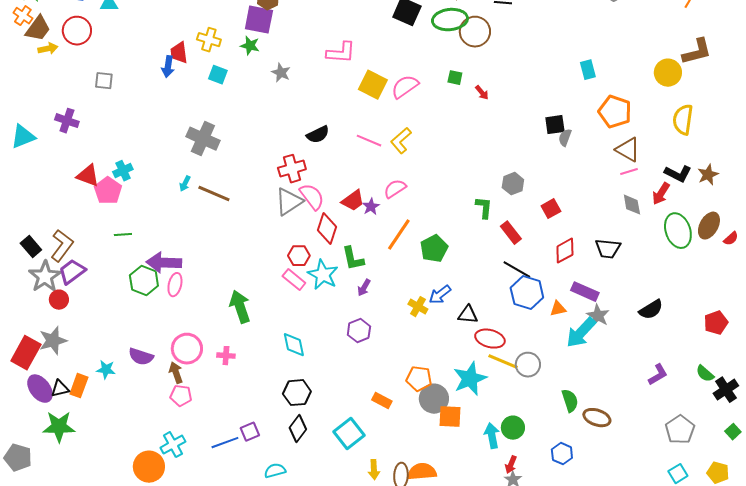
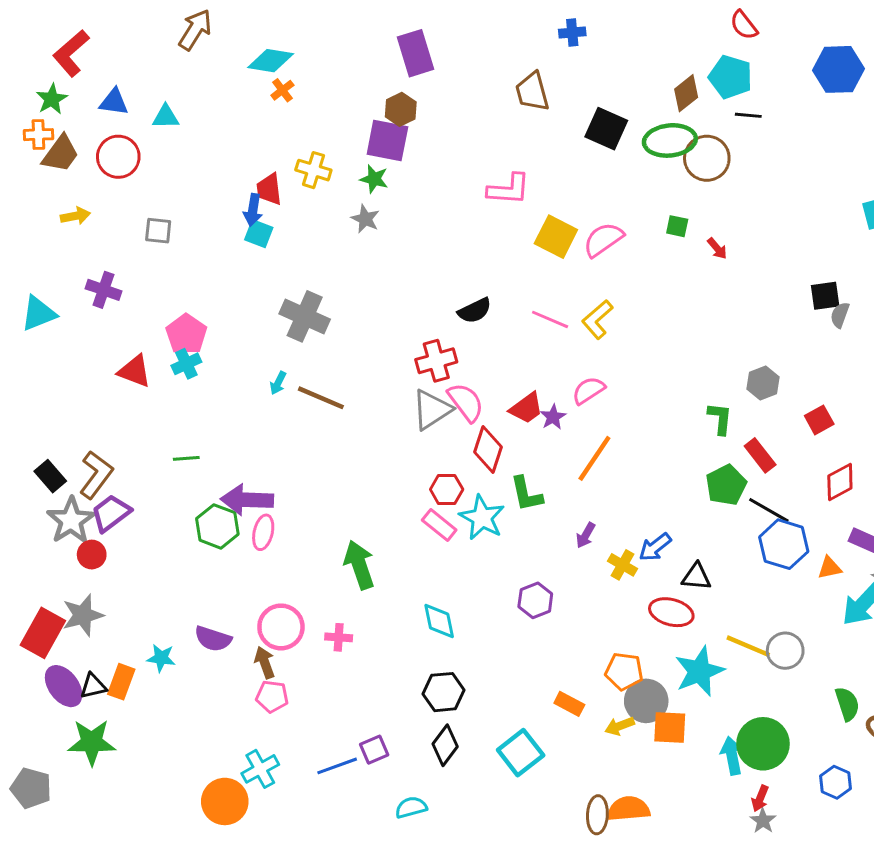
orange cross: (23, 16) -> (38, 135), turned -36
yellow arrow: (48, 49) -> (75, 216), moved
gray star: (281, 73) -> (365, 219), moved
cyan square: (218, 75) -> (259, 234), moved
pink pentagon: (108, 191) -> (186, 334), moved
green pentagon: (434, 249) -> (726, 485), moved
purple arrow: (364, 288) -> (586, 535), moved
red ellipse: (490, 339) -> (671, 612), moved
green circle: (513, 428) -> (763, 744), size x1.5
yellow arrow: (374, 470) -> (620, 726), moved, turned 72

